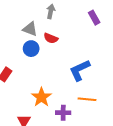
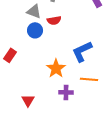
red semicircle: (51, 38) -> (54, 20), turned -32
orange star: (41, 97) -> (56, 68), moved

